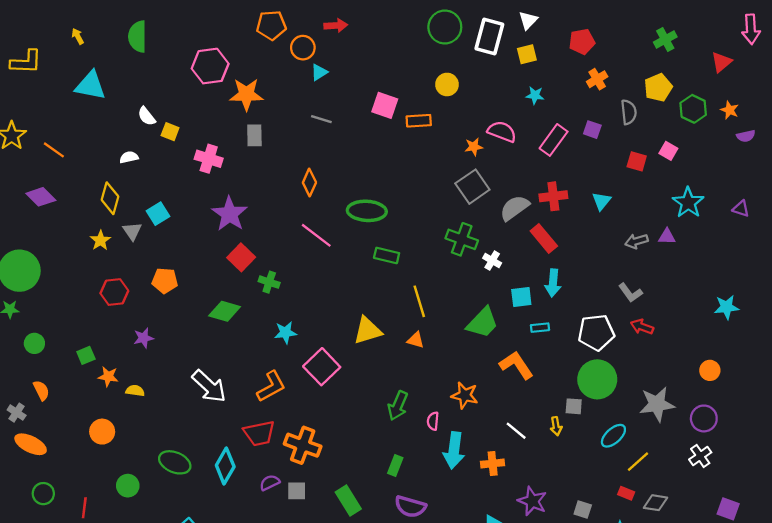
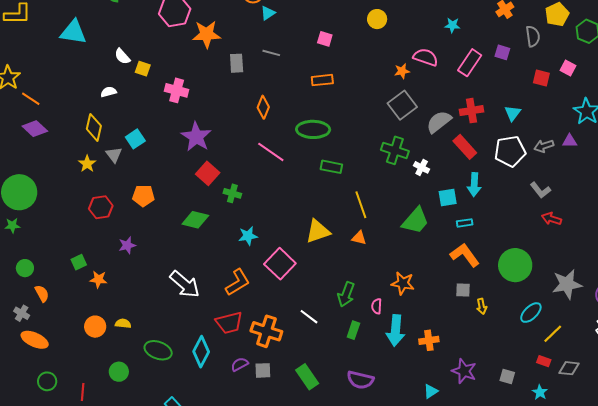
pink square: (385, 105) -> (325, 39), size x0.7
orange rectangle: (419, 121) -> (322, 80), moved
gray rectangle: (254, 135) -> (237, 63), moved
orange line: (54, 150) -> (31, 99), moved
white pentagon: (596, 332) -> (510, 151), moved
green circle: (34, 343) -> (25, 268), moved
orange L-shape: (516, 365) -> (465, 255), moved
yellow semicircle: (135, 391) -> (123, 324), moved
gray square: (574, 406) -> (463, 290), moved
white line: (516, 431) -> (309, 317), moved
green rectangle: (395, 465) -> (353, 330), moved

